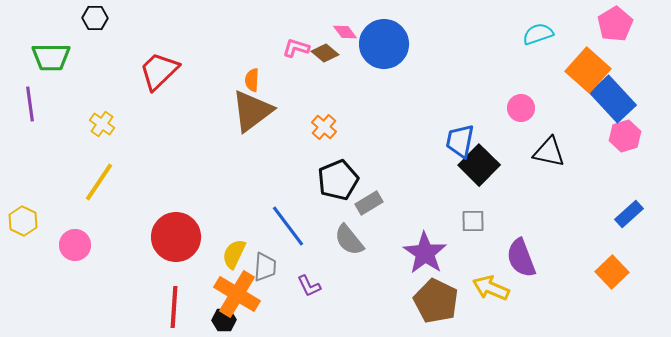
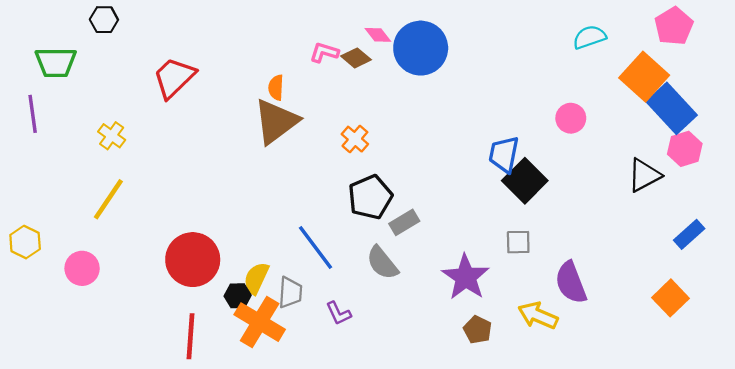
black triangle: (549, 152) -> (644, 175), moved, turned -40
brown pentagon: (436, 301) -> (478, 330), size x0.6
black hexagon: (224, 320) -> (238, 296), moved

